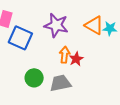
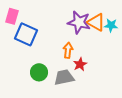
purple star: (56, 25) -> (79, 22), moved
red star: (76, 59) -> (80, 64), moved

